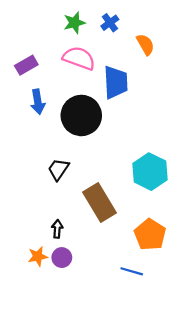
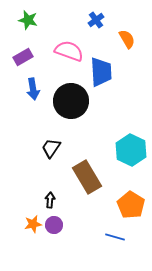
green star: (74, 23) -> (28, 20), moved, turned 30

